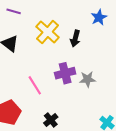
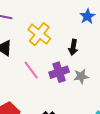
black arrow: (75, 38) -> (73, 47), moved
pink line: (35, 85) -> (31, 70), moved

